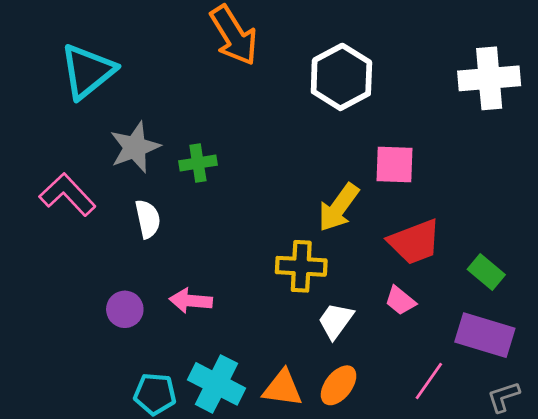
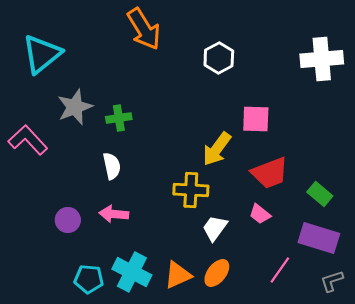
white hexagon: (341, 77) -> (219, 58), size x0.7
white semicircle: (148, 219) -> (112, 166), moved
orange triangle: (283, 388) -> (178, 275), turned -32

